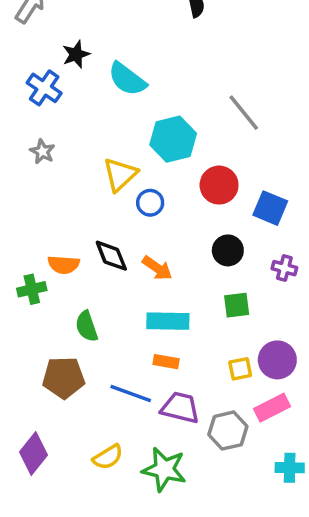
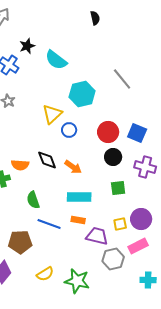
red circle: (219, 185) -> (108, 132), moved
purple cross: (284, 268) -> (145, 167), size x1.5
brown pentagon: (64, 378) -> (20, 242), moved
blue line: (131, 393) -> (49, 224), moved
purple trapezoid: (180, 408) -> (97, 236), moved

